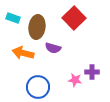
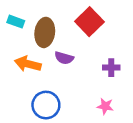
purple cross: (92, 72) -> (111, 68), moved
pink star: (75, 80) -> (105, 106), moved

